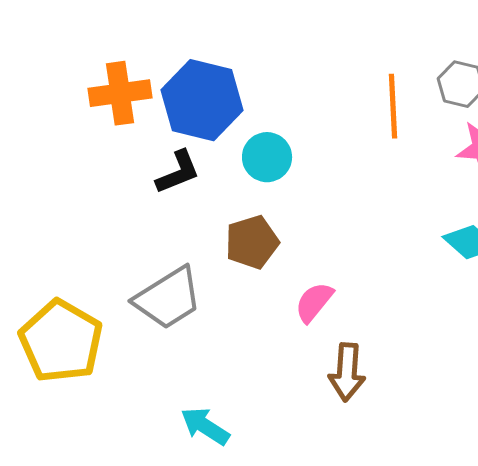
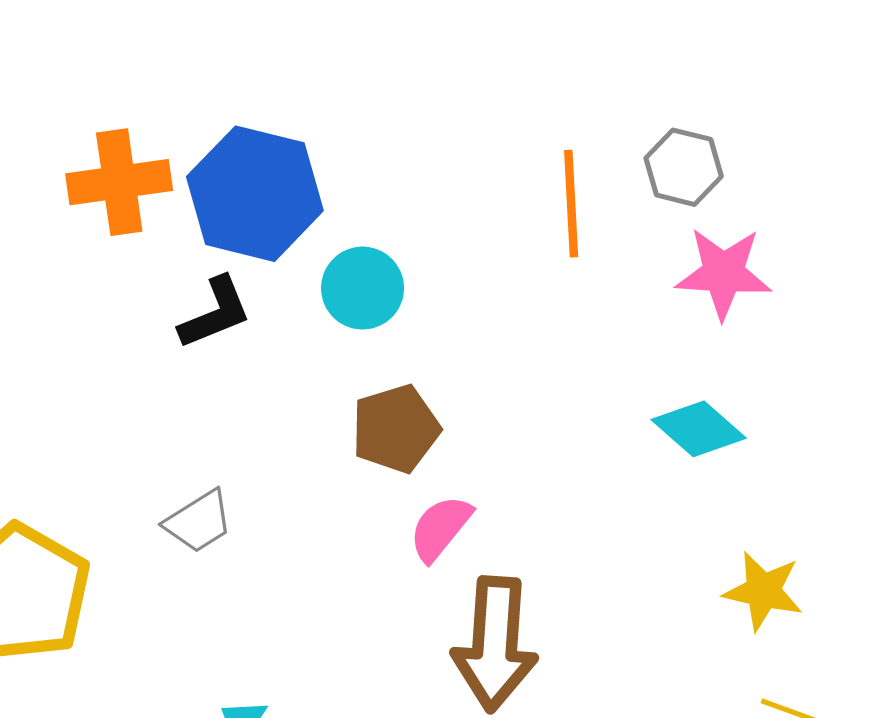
brown pentagon: (252, 242) -> (396, 429), moved
gray trapezoid: (168, 298) -> (199, 521), size x0.6
brown arrow: (347, 372) -> (495, 644), size x1.4

